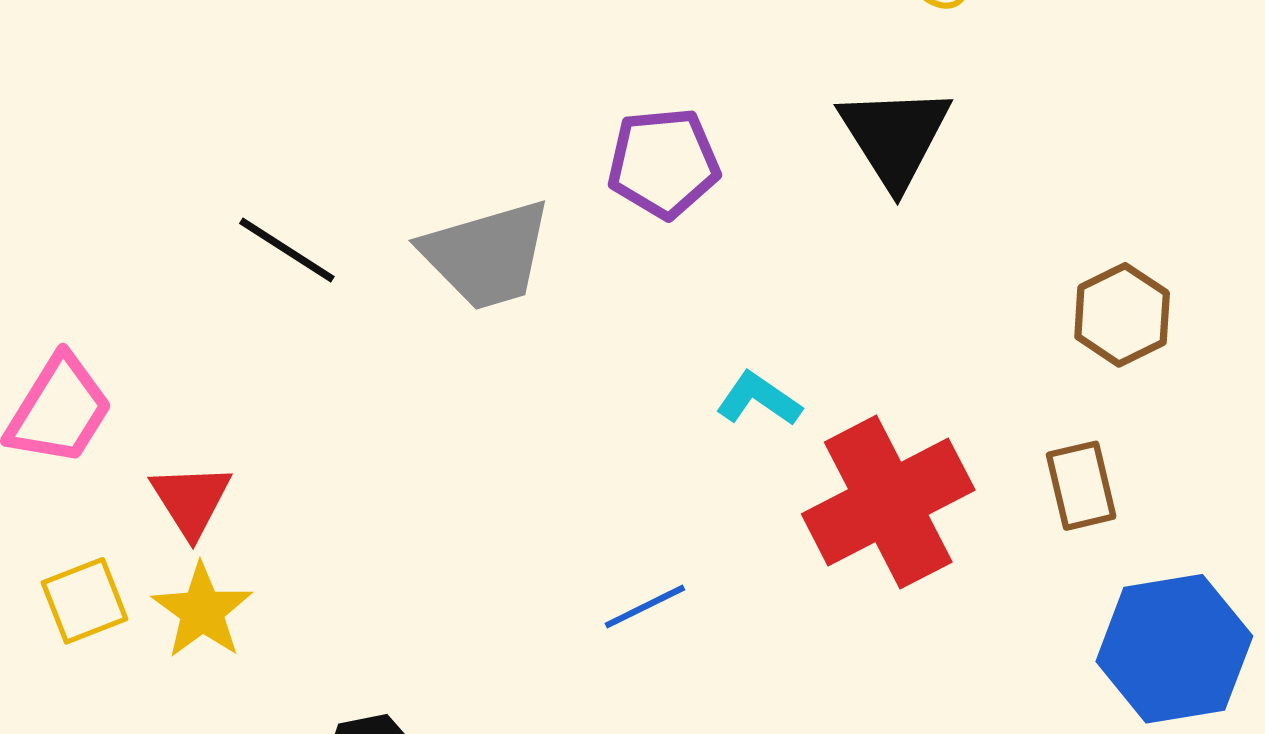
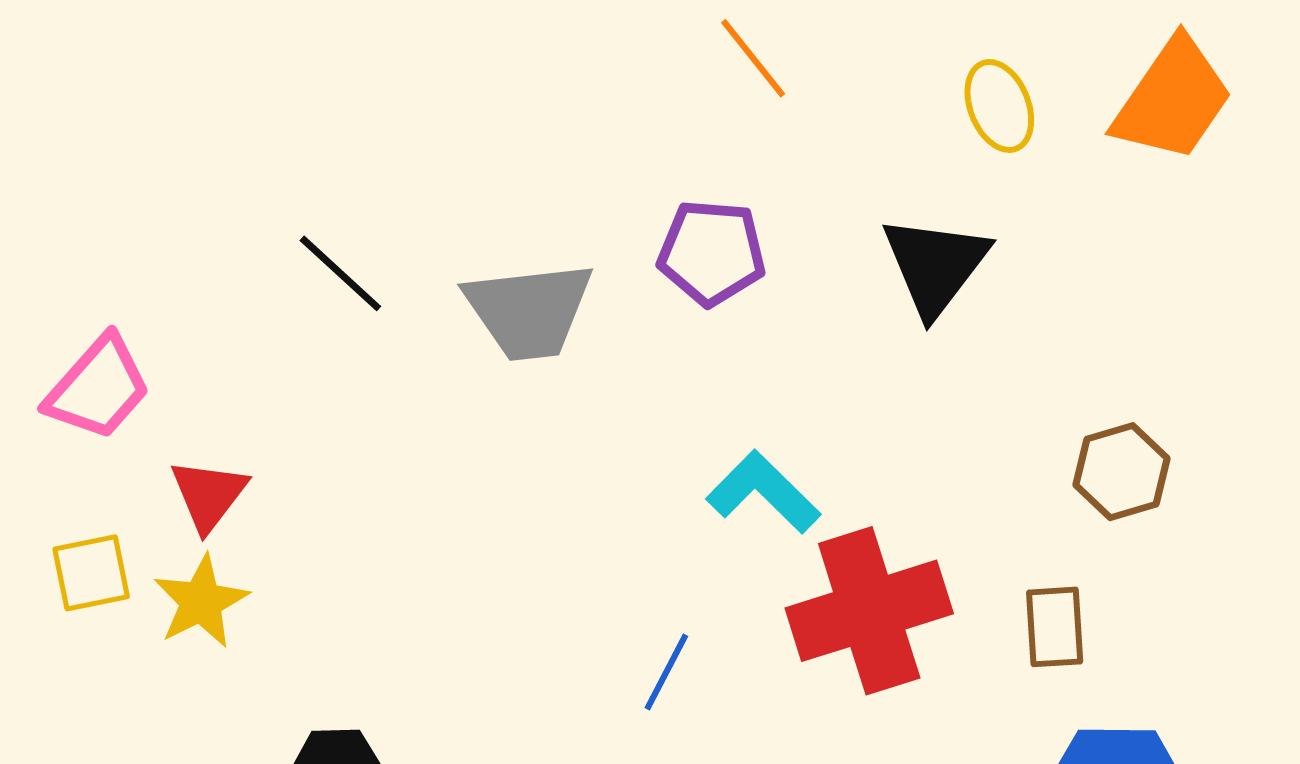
cyan L-shape: (759, 399) -> (763, 492), size x1.4
blue line: (645, 607) -> (666, 672), moved, turned -46

